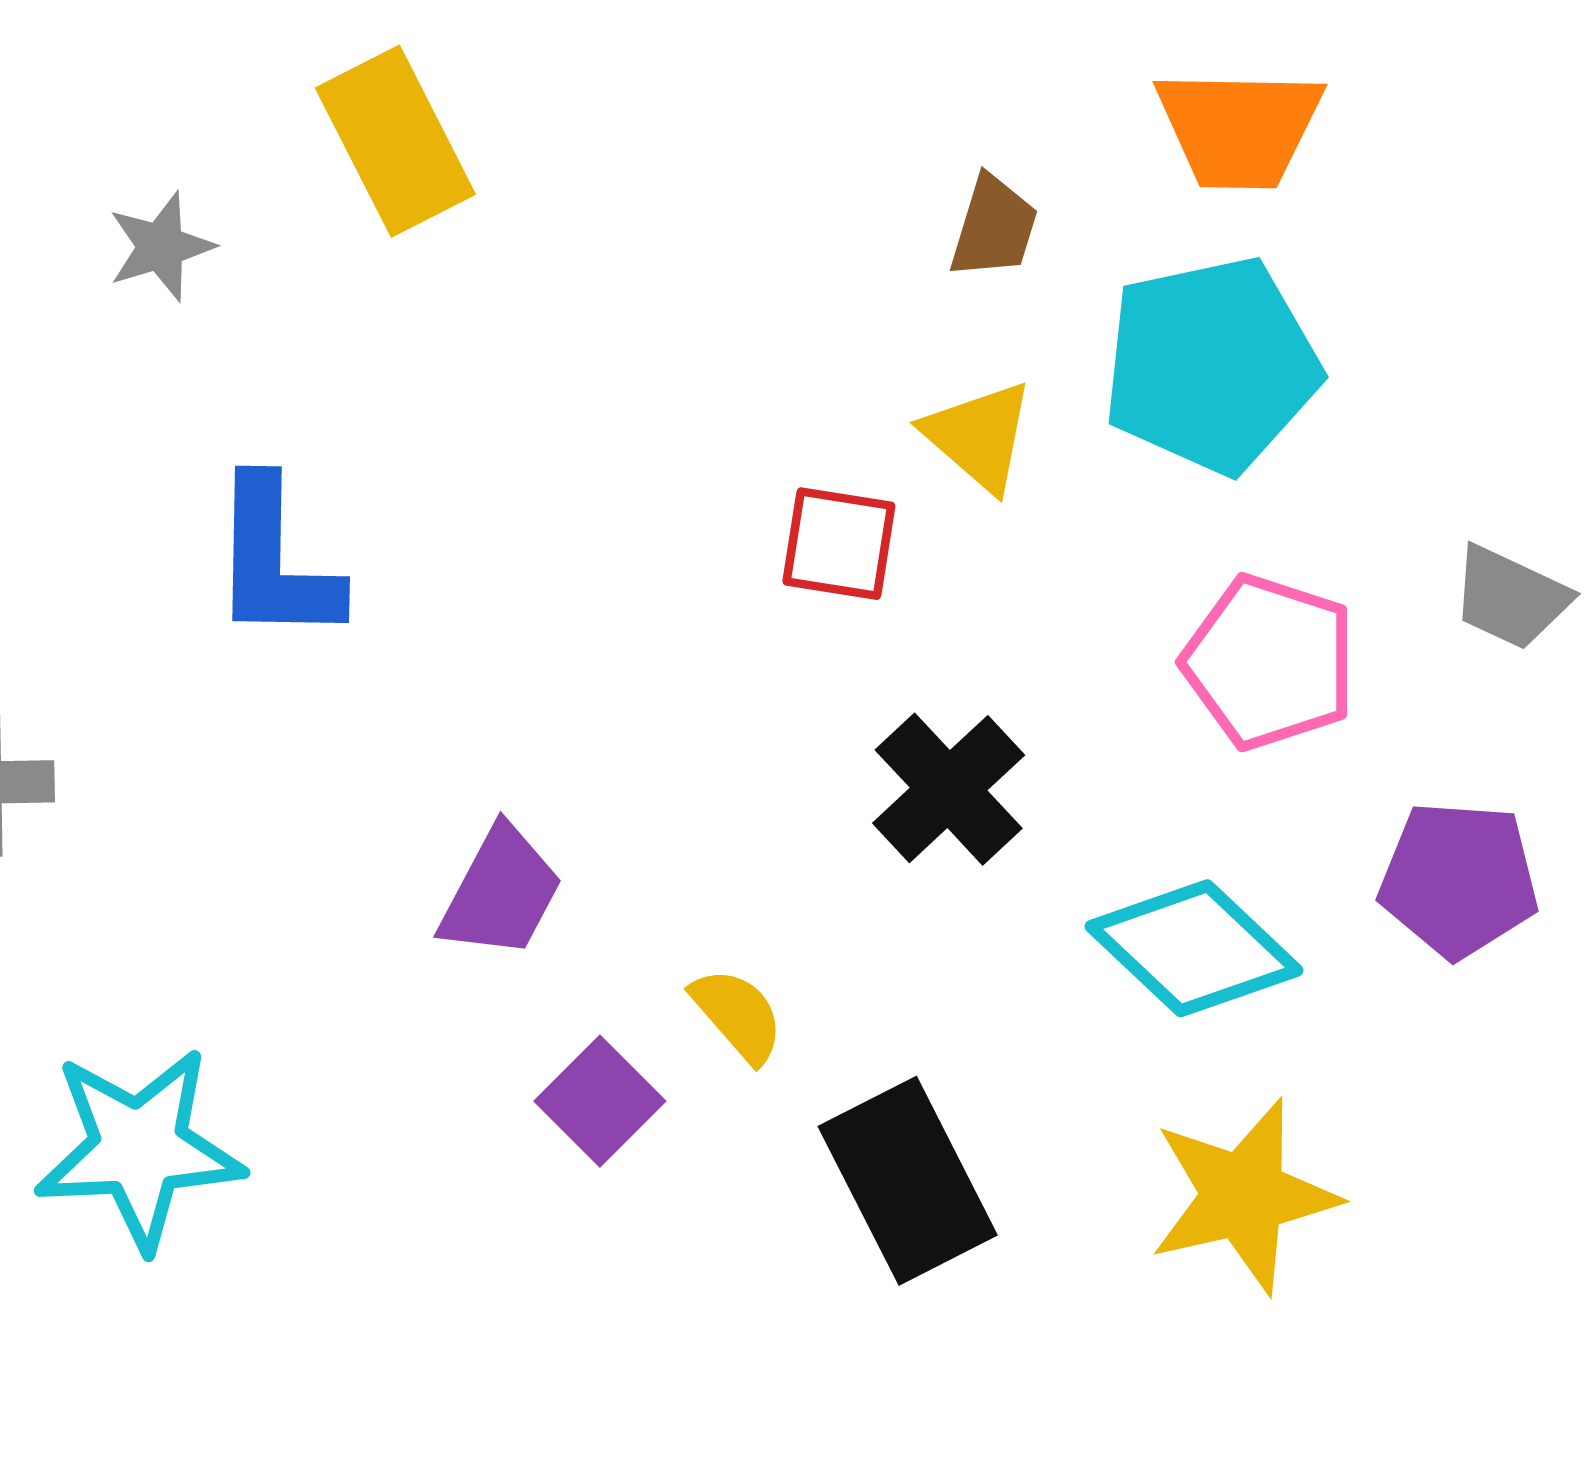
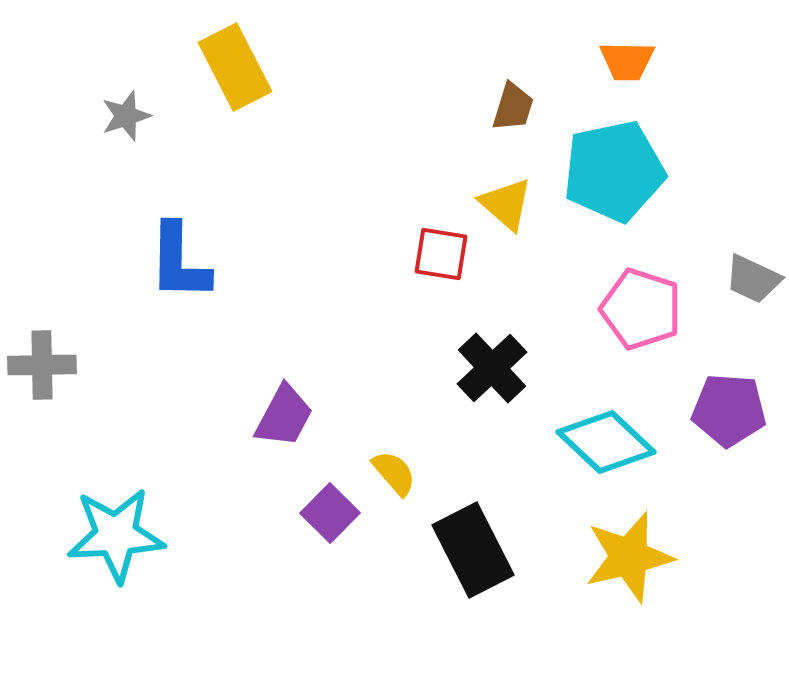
orange trapezoid: (1239, 128) -> (627, 61), size x0.7

